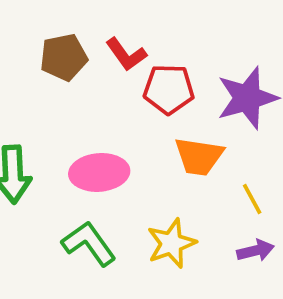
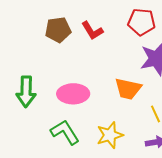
red pentagon: (169, 89) -> (141, 22), moved

